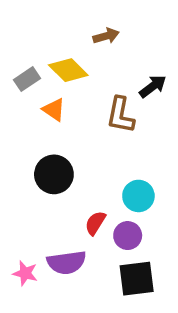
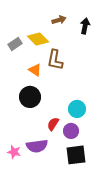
black arrow: (153, 86) -> (85, 26), moved, turned -42
orange triangle: (54, 110) -> (35, 70), moved
brown L-shape: (120, 115) -> (55, 60), moved

